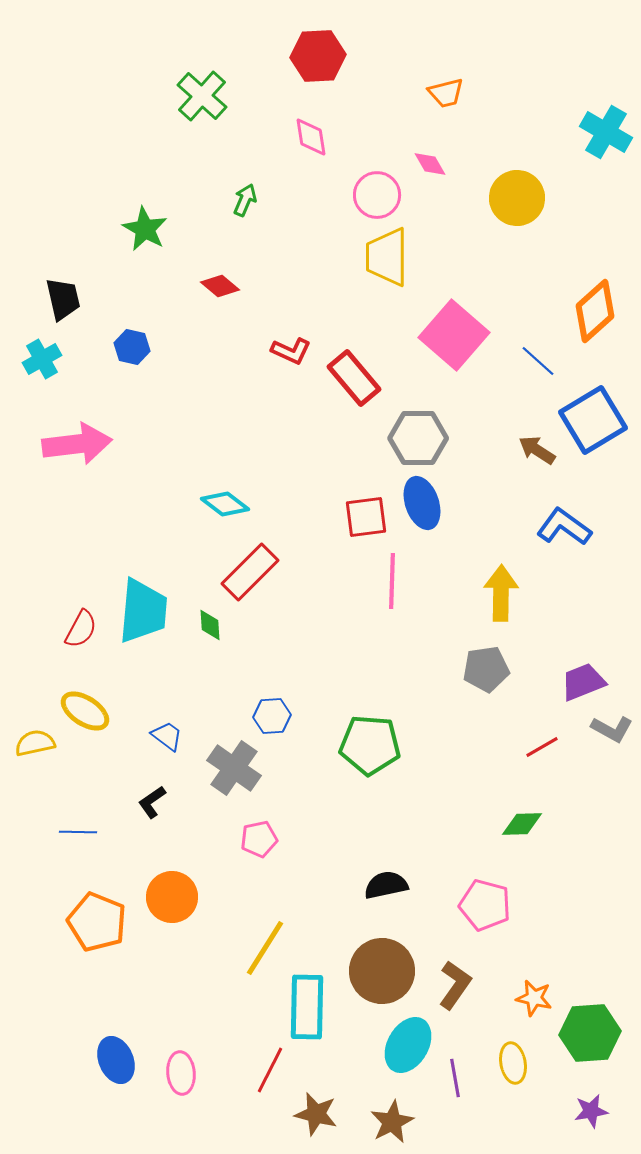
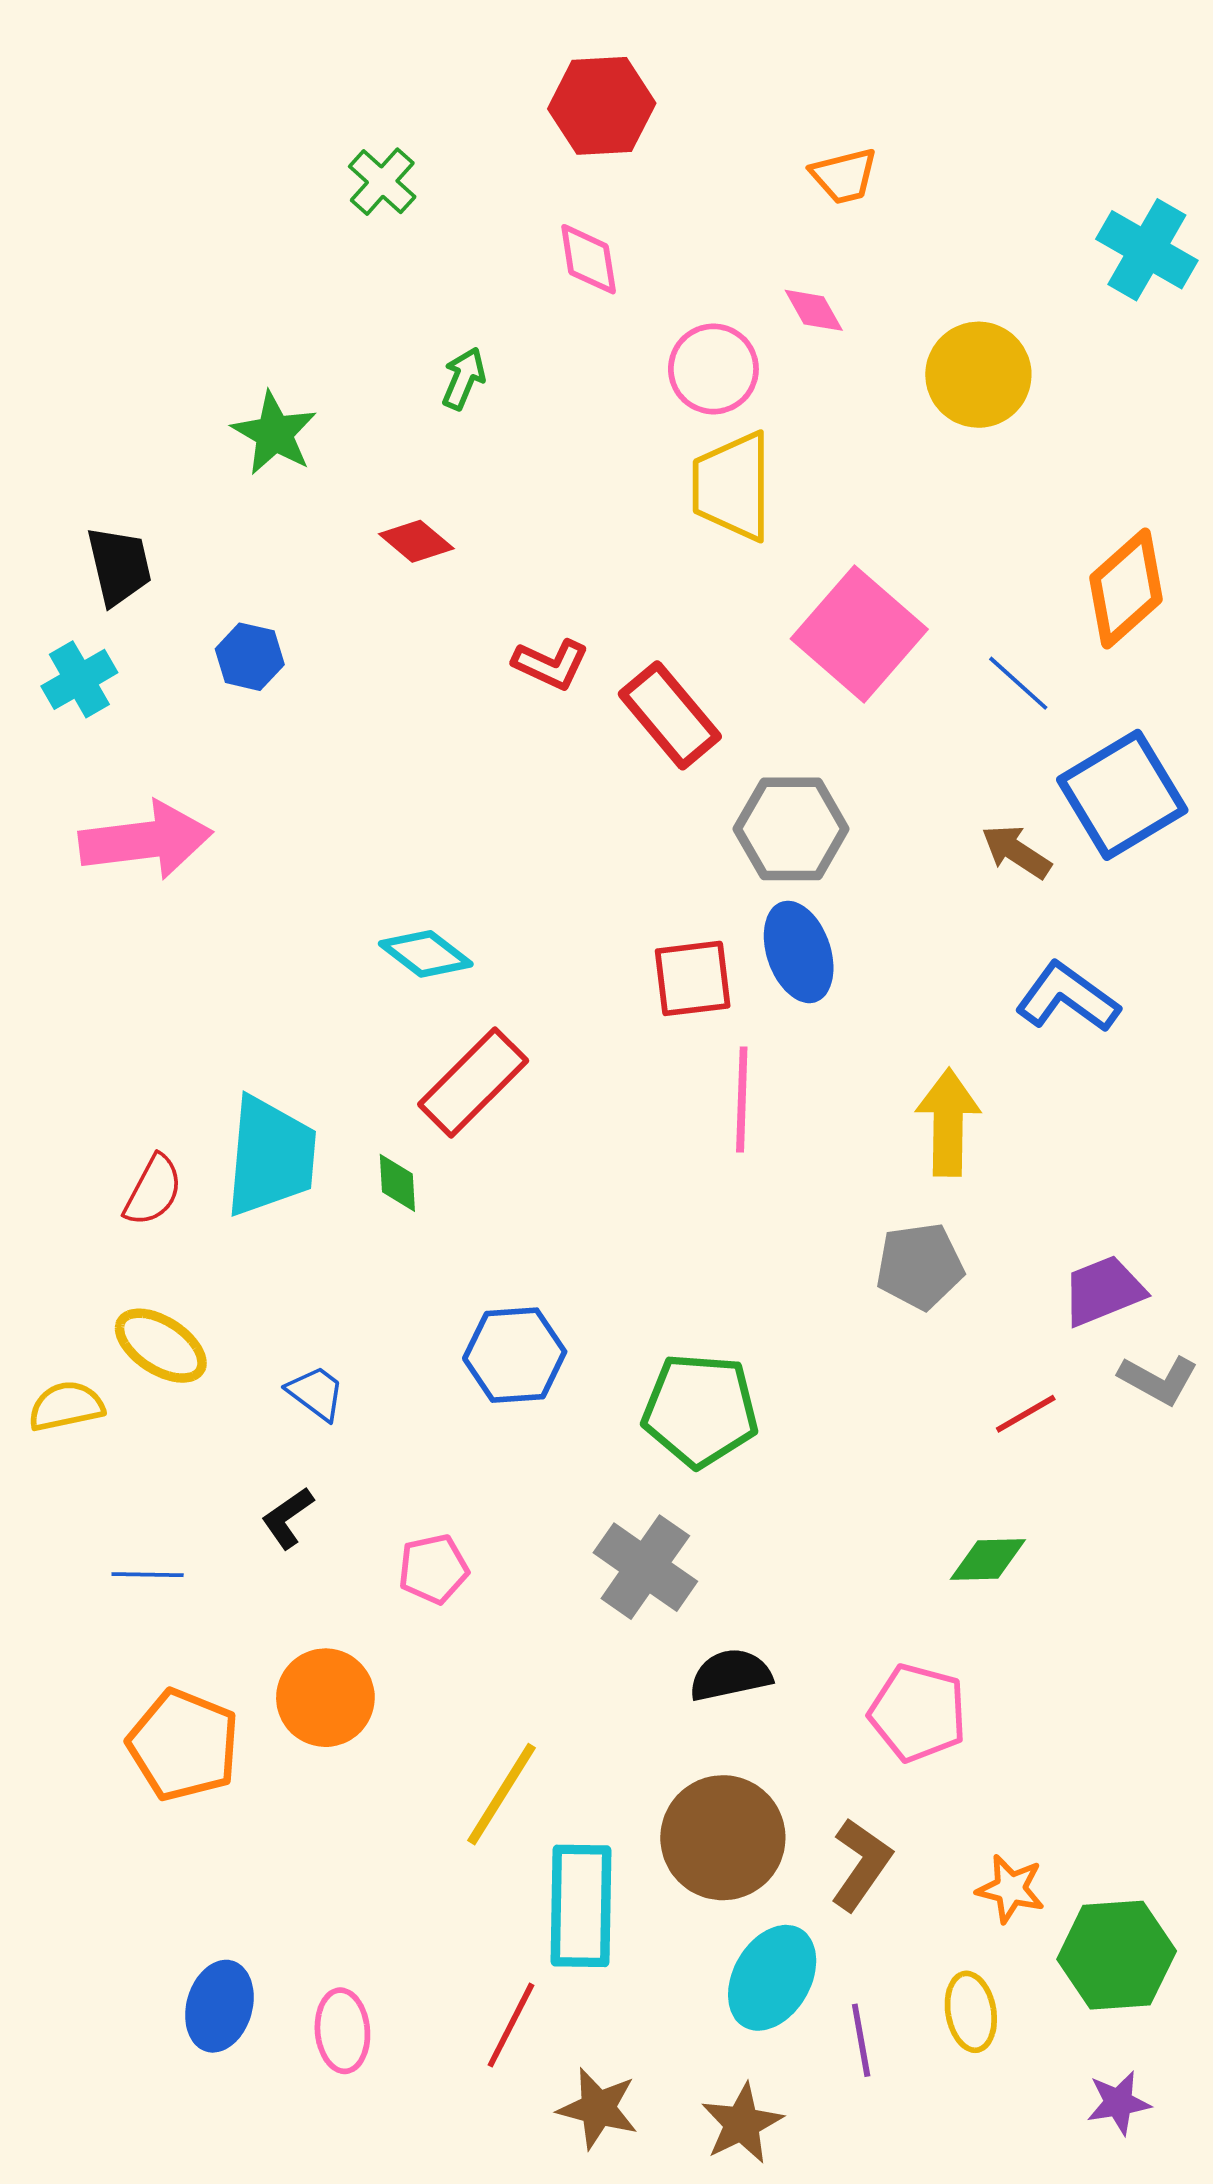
green cross: (202, 96) -> (382, 182), size x0.7
blue hexagon: (272, 716) -> (515, 1355), size x1.4
gray cross: (234, 768) -> (645, 1567), moved
pink pentagon: (259, 839) -> (433, 1569), moved
blue ellipse: (116, 1060) -> (219, 2006), turned 39

